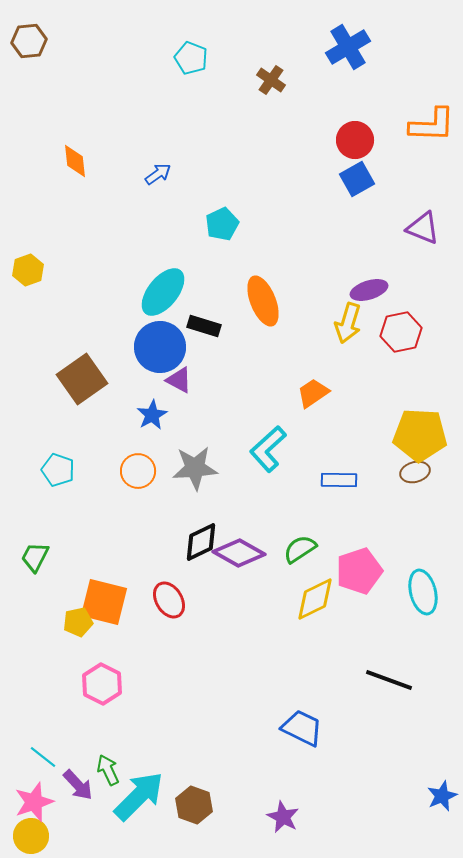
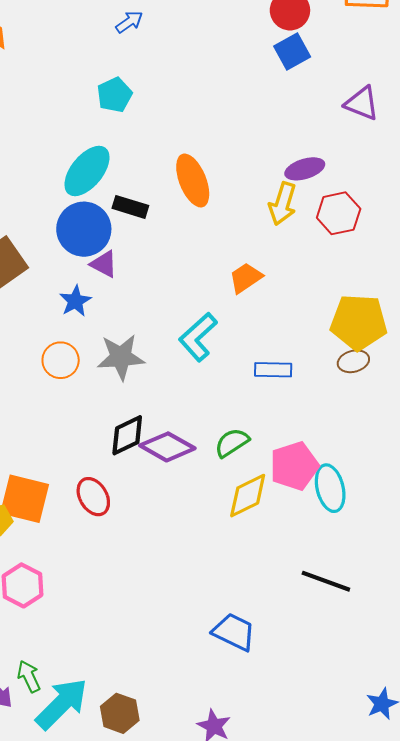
blue arrow: (158, 174) -> (129, 22), moved
cyan pentagon: (222, 224) -> (114, 95), moved
cyan ellipse: (423, 592) -> (330, 488), moved

